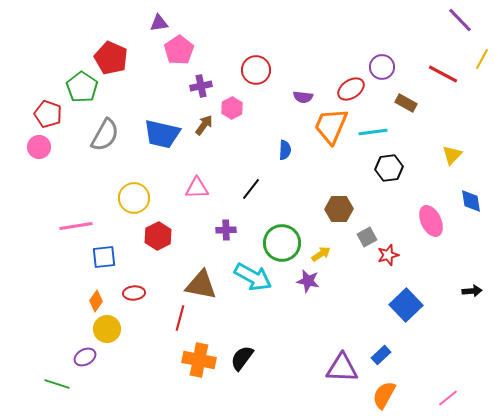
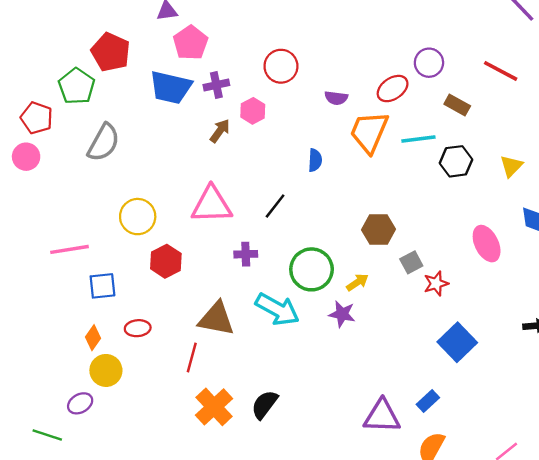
blue trapezoid: (162, 134) -> (171, 87), moved
black hexagon: (389, 168) -> (456, 161), moved
pink triangle: (197, 188) -> (212, 205), size x1.5
orange cross: (199, 360) -> (214, 407), turned 36

